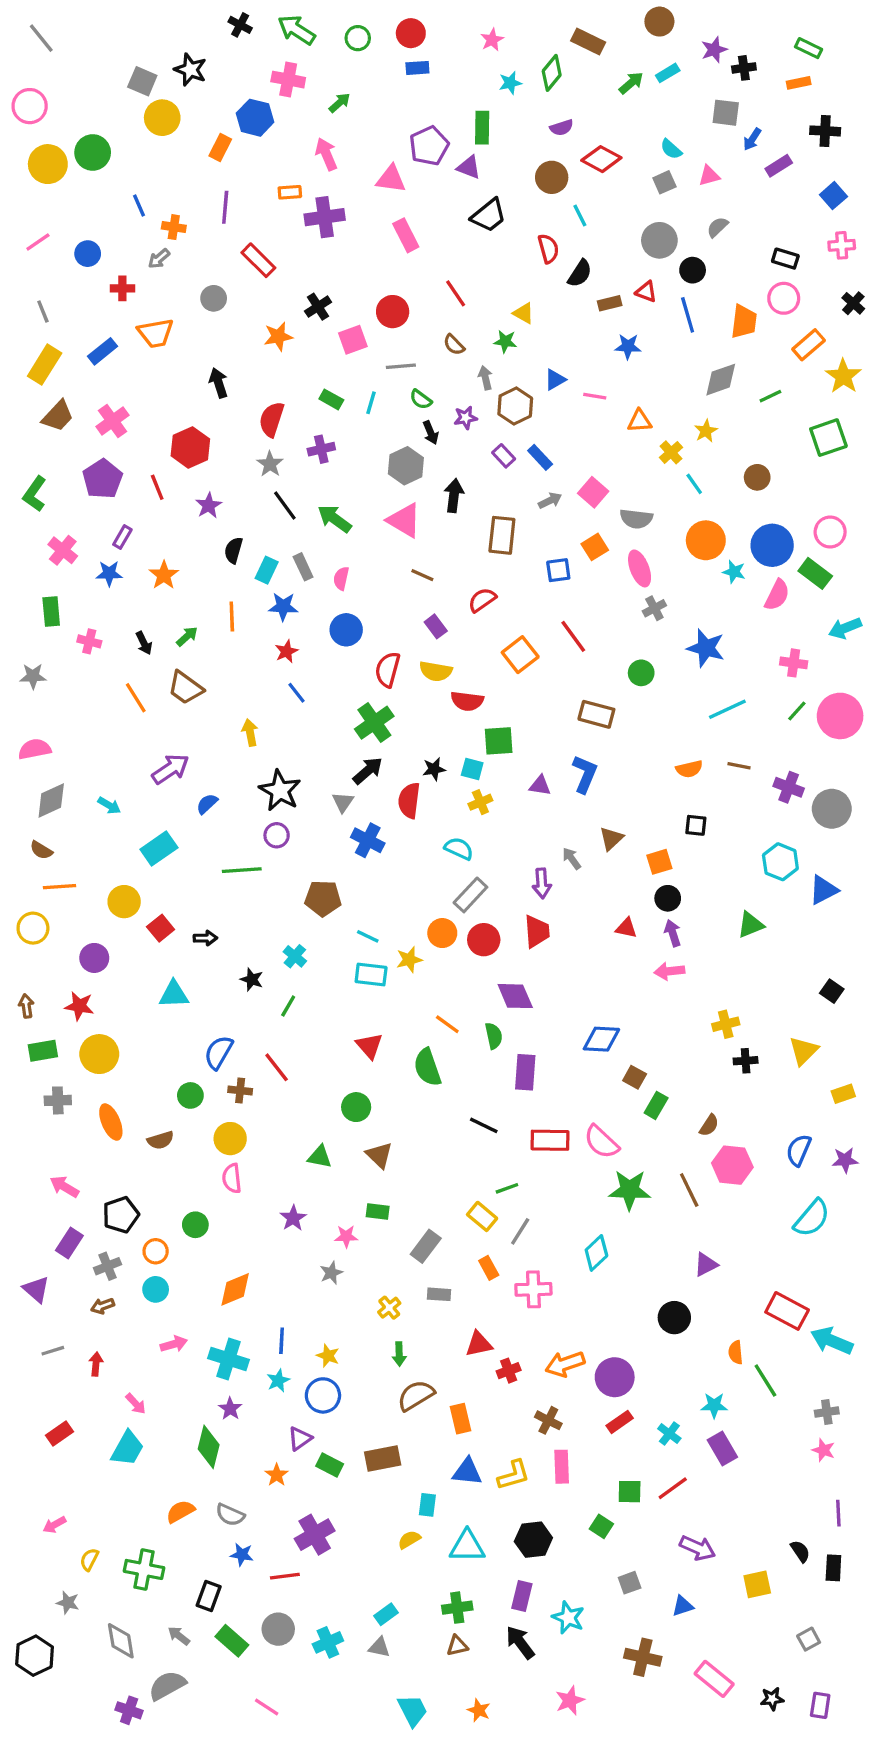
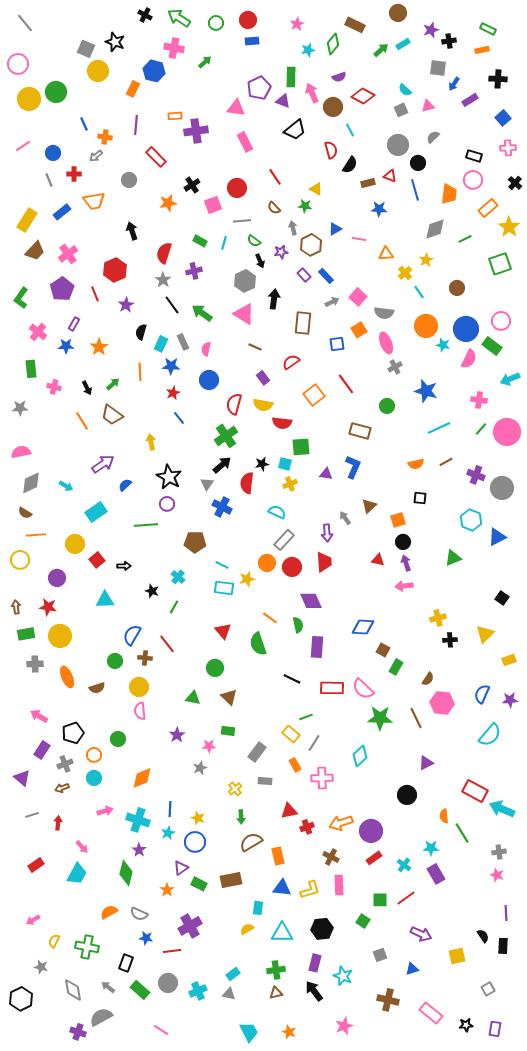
pink arrow: (326, 154) -> (312, 93), moved
gray line: (43, 312) -> (49, 180), moved
brown line: (739, 766) -> (446, 462), turned -40

